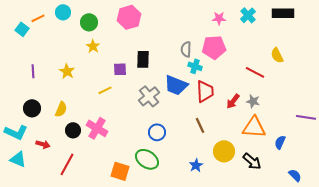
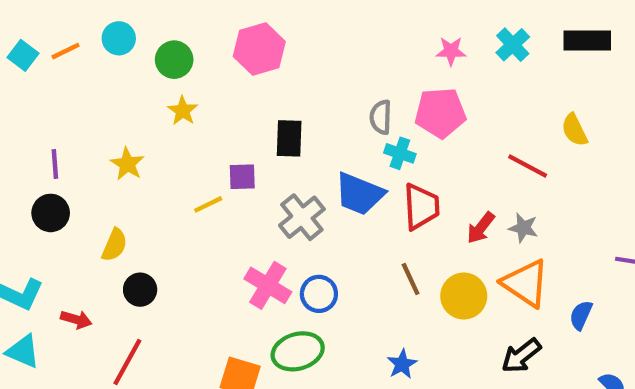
cyan square: (22, 29) -> (23, 55), moved
purple square: (120, 69) -> (242, 177), moved
black circle: (32, 108) -> (51, 213), moved
orange triangle: (254, 127) -> (526, 283), turned 30
pink cross: (97, 128) -> (268, 285), moved
yellow circle: (224, 151) -> (464, 296), moved
green ellipse: (147, 159) -> (298, 351), turned -50
black arrow: (252, 161) -> (521, 356), turned 102

